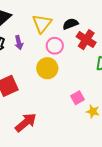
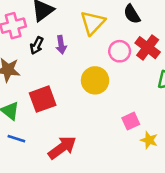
black semicircle: (70, 24) -> (132, 14), moved, turned -105
pink circle: (55, 46) -> (120, 51), moved

